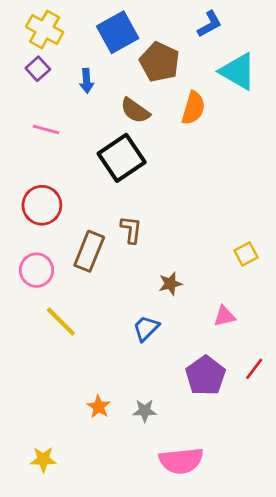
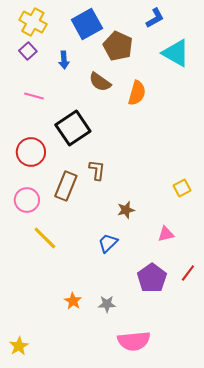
orange semicircle: (193, 108) -> (137, 93), moved
black square: (122, 158) -> (73, 128), moved
yellow star: (43, 459) -> (19, 346), moved, turned -30

